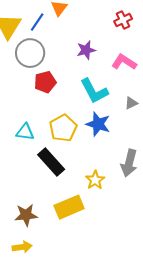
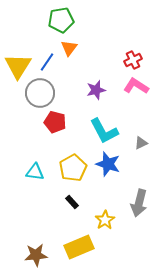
pink L-shape: (124, 62) -> (136, 86), moved
red pentagon: (45, 82) -> (55, 122), turned 30
black rectangle: (51, 162) -> (72, 202), moved, size x0.5

